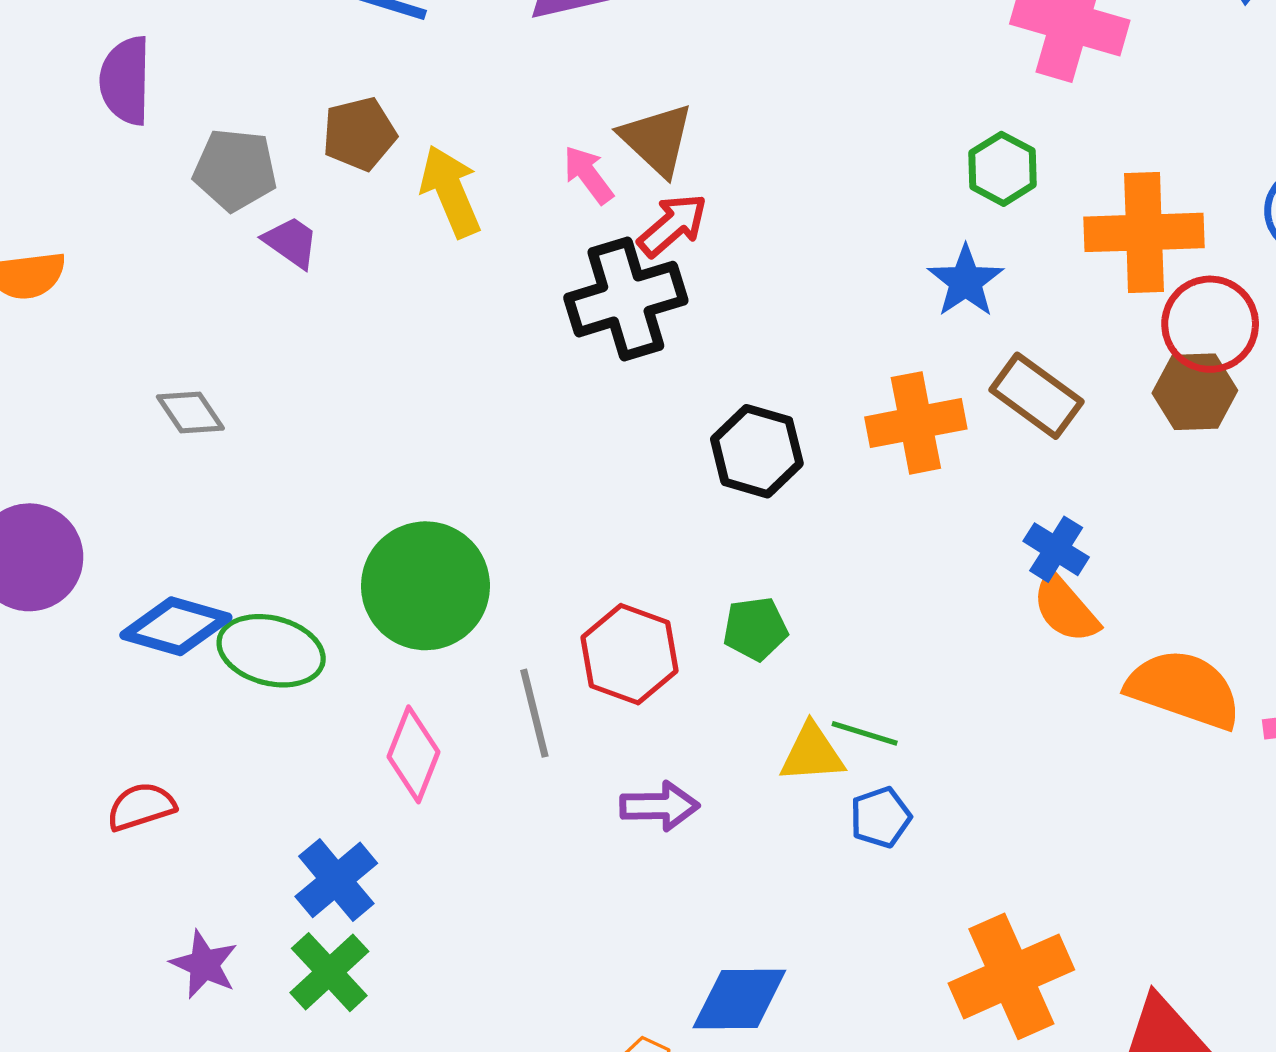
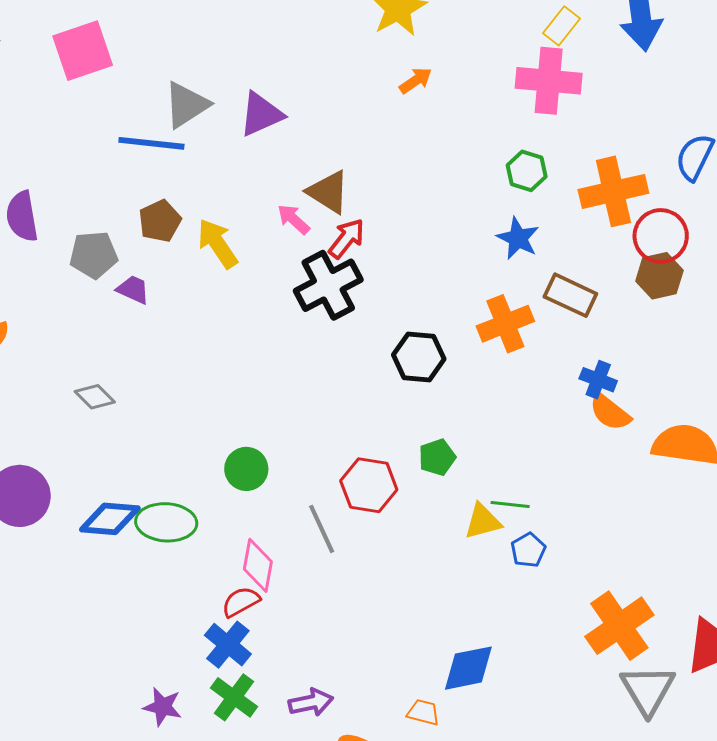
green circle: (425, 586) -> (246, 469), size x0.6
purple arrow: (660, 806) -> (311, 702), moved
red semicircle: (141, 807) -> (241, 602), moved

